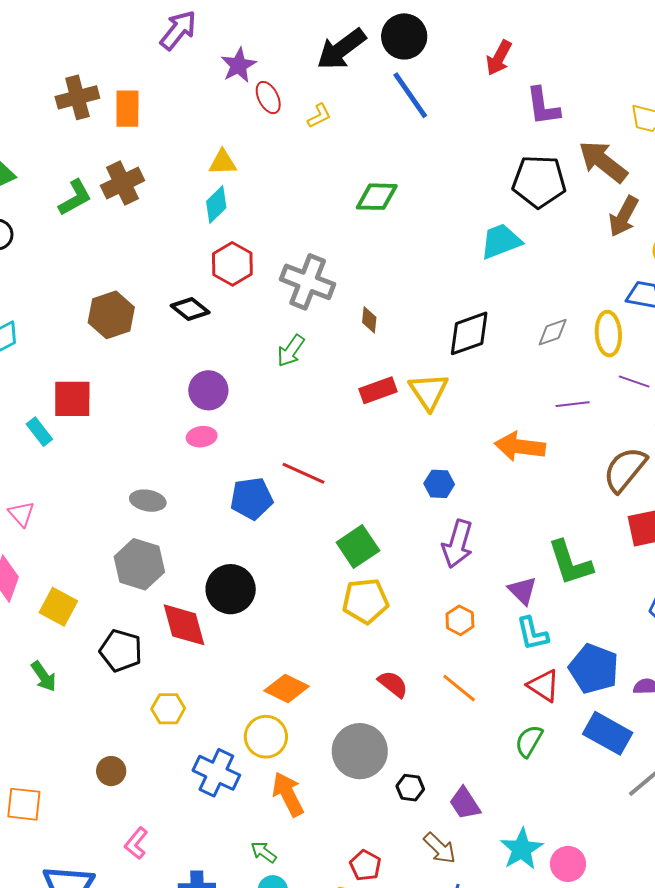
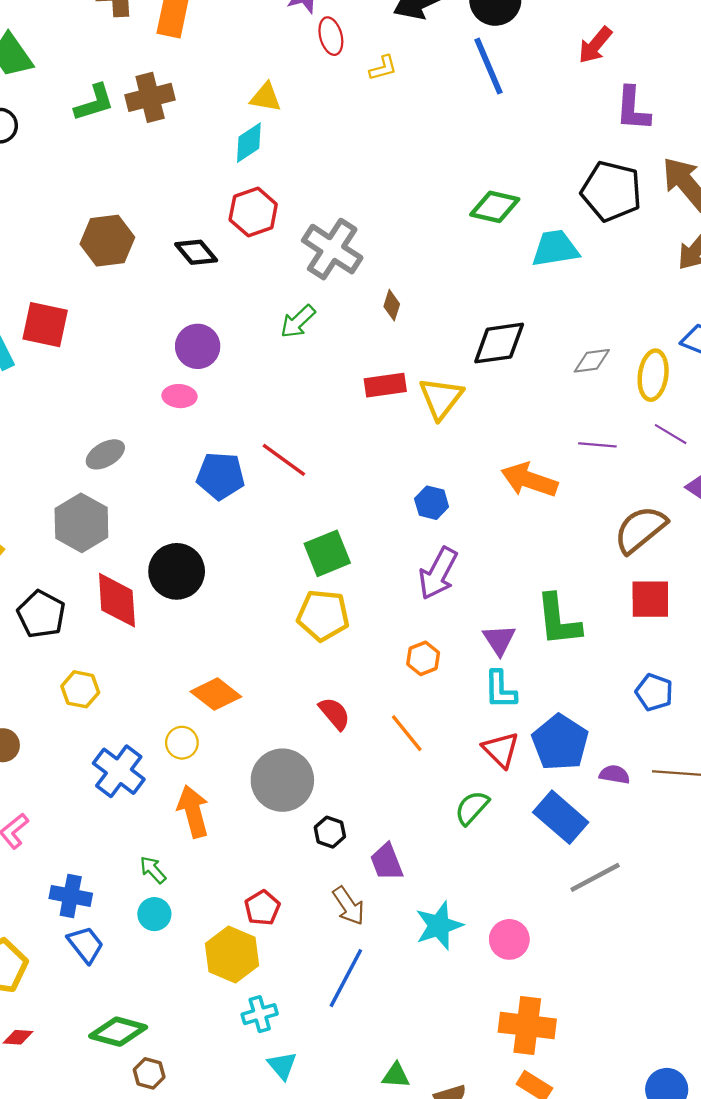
green diamond: (377, 197) -> (495, 207), moved
gray ellipse: (148, 501) -> (105, 454), turned -52
yellow circle: (266, 737) -> (182, 743), size x0.7
pink circle: (568, 864) -> (509, 939), moved

